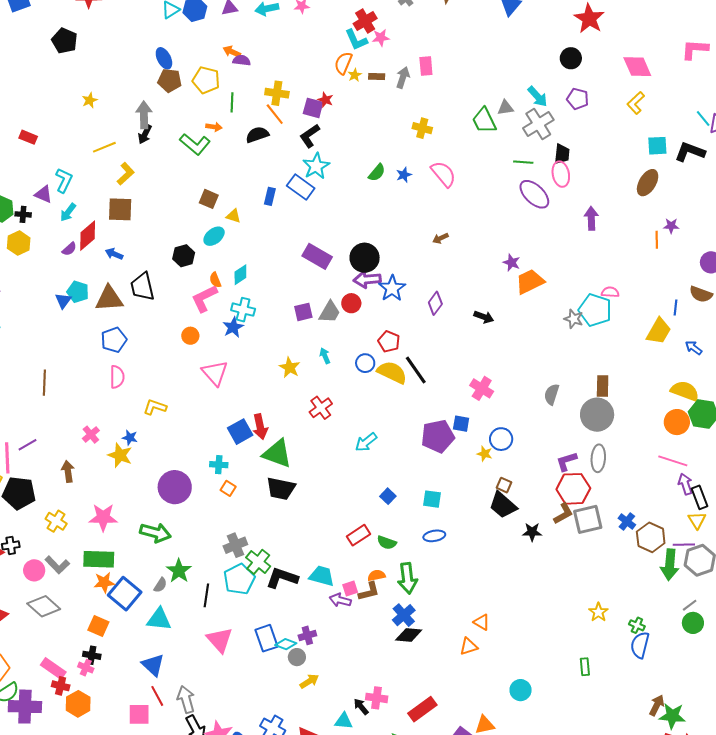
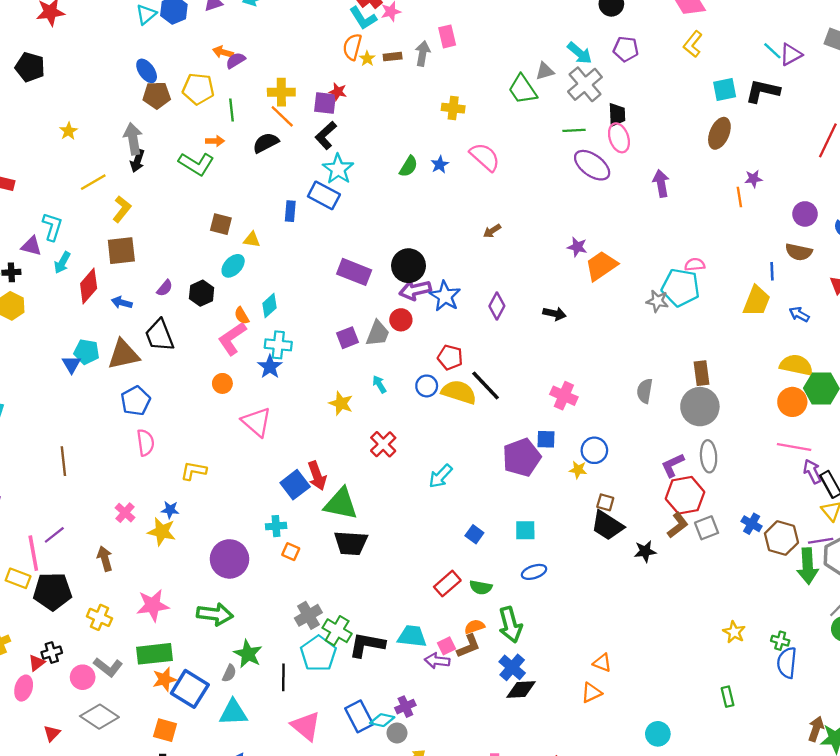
purple semicircle: (242, 60) -> (236, 60), turned -30
purple semicircle: (69, 249) -> (165, 288), moved
gray square: (588, 519) -> (707, 528), size x0.7

